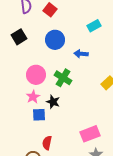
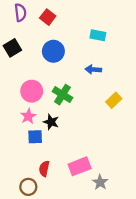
cyan rectangle: (94, 26) -> (98, 35), turned 40
blue arrow: (81, 54) -> (93, 69), moved
pink rectangle: (90, 134) -> (80, 166), moved

